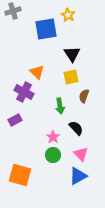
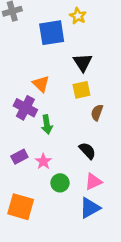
green arrow: (60, 106) -> (47, 124), moved
purple rectangle: (15, 120) -> (19, 157), moved
pink star: (53, 137) -> (43, 161), moved
pink triangle: (81, 154) -> (93, 182), turned 49

